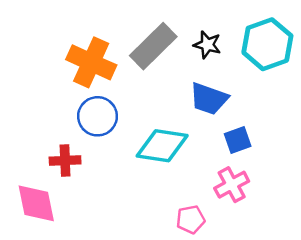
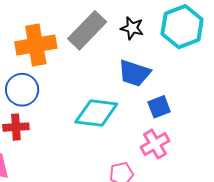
orange cross: (91, 62) -> (36, 45), turned -33
blue circle: (98, 116) -> (22, 90), moved

